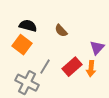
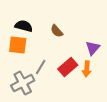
orange square: (22, 45) -> (18, 45), turned -30
gray cross: (27, 83) -> (23, 83), turned 35

